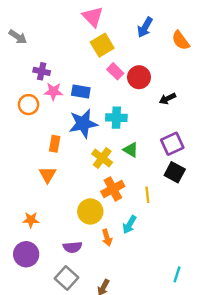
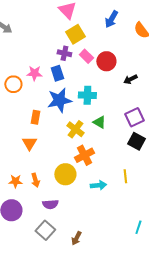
purple cross: (42, 71) -> (64, 53), moved
blue rectangle: (81, 91) -> (57, 73), turned 63
yellow line: (147, 195) -> (125, 176), moved
cyan arrow: (130, 225) -> (98, 185), turned -126
orange arrow: (107, 238) -> (35, 180), moved

